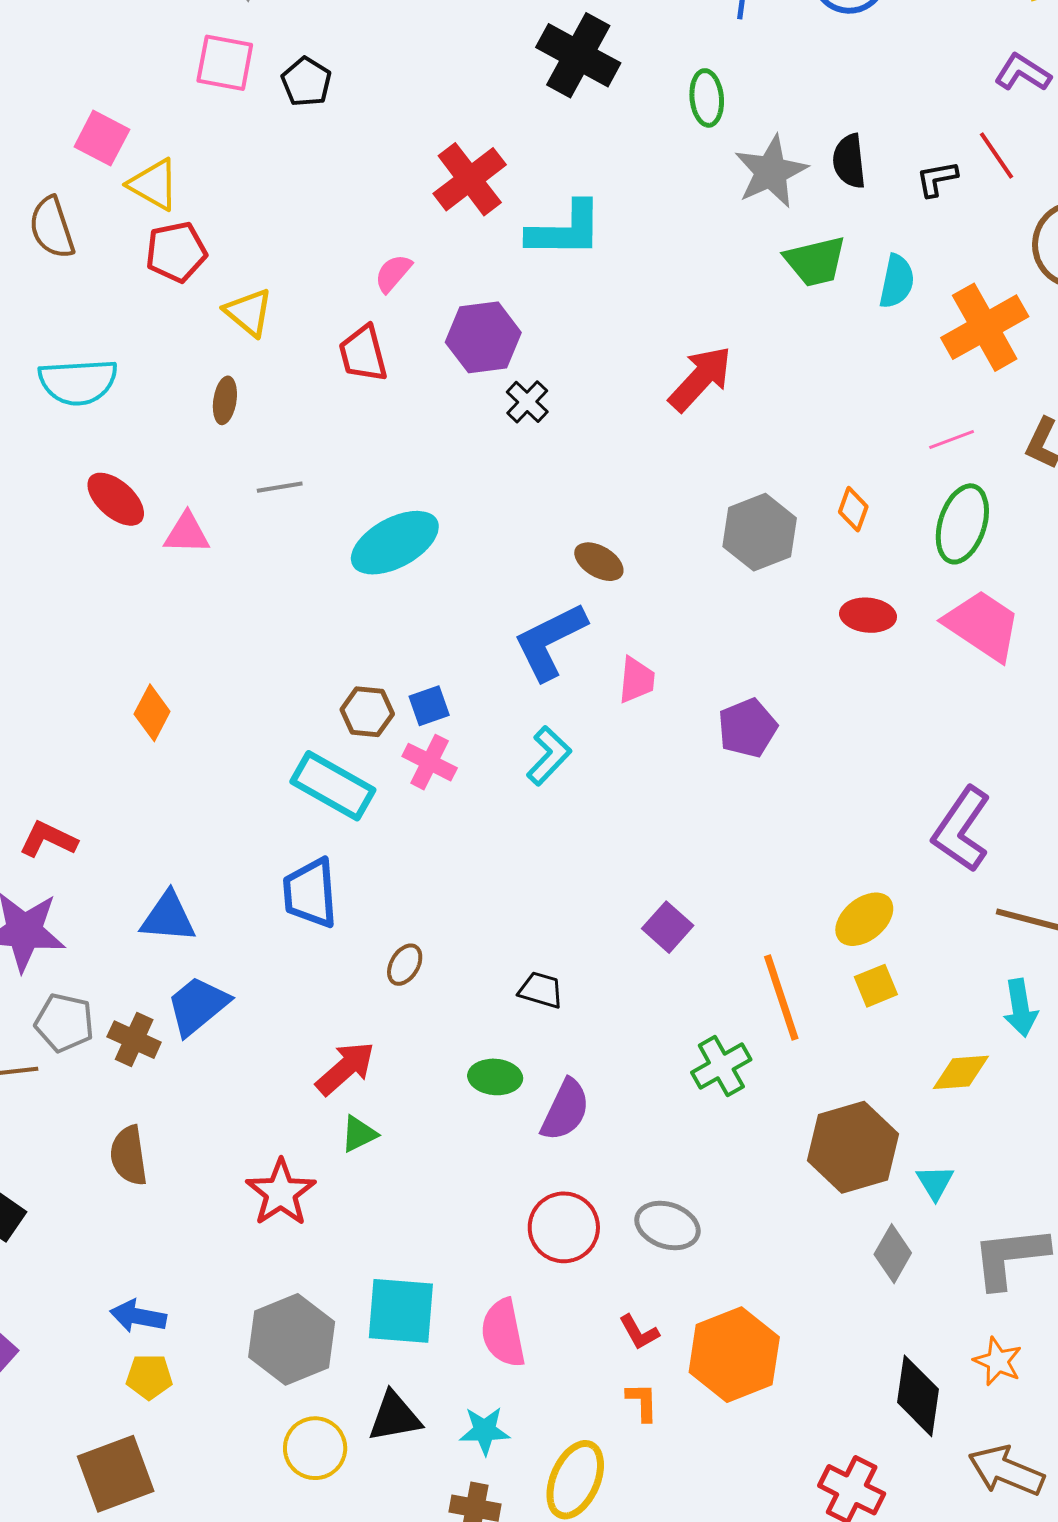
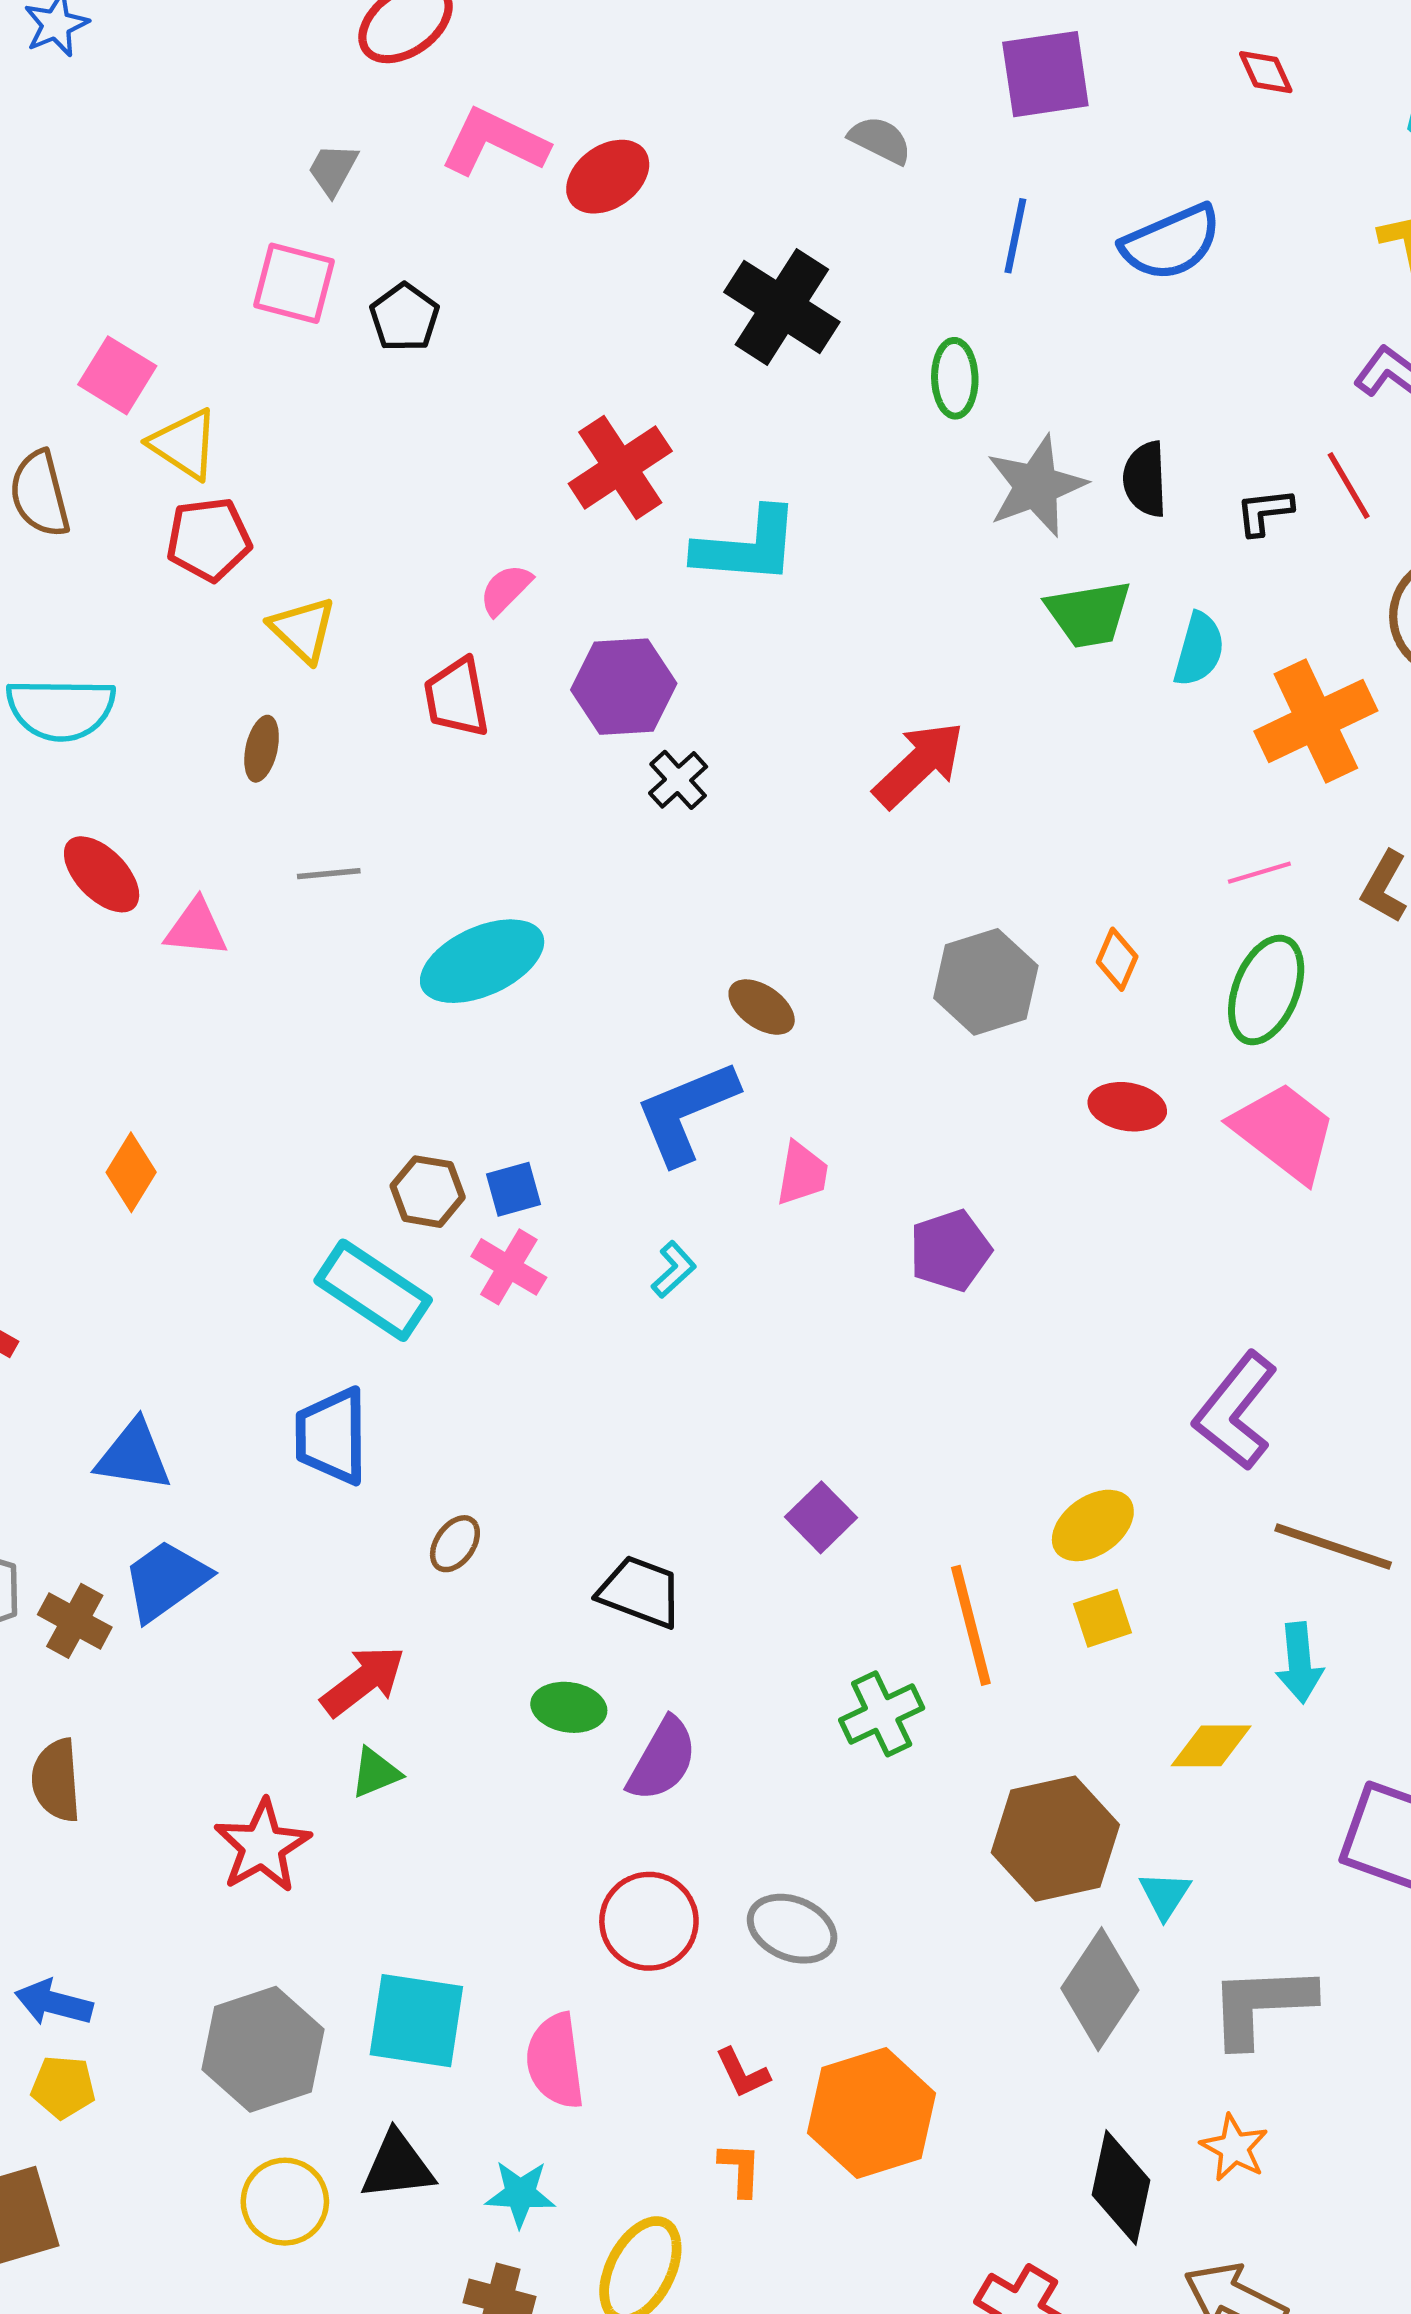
cyan L-shape: (549, 756) -> (674, 1270), size x0.7
black trapezoid: (541, 990) -> (640, 1592), size x1.4
gray diamond: (893, 1254) -> (1100, 1989), size x1.5

